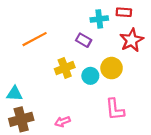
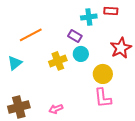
red star: (132, 40) -> (121, 48), moved
yellow circle: (112, 68) -> (103, 74), moved
cyan circle: (90, 76) -> (81, 54), moved
cyan triangle: (14, 94) -> (15, 63), moved, turned -42

